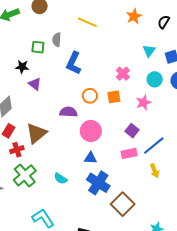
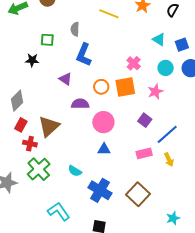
yellow line: (87, 22) -> (109, 14), moved
gray semicircle: (57, 40) -> (75, 29), moved
cyan triangle: (149, 51) -> (159, 39), turned -32
purple triangle: (35, 84) -> (65, 79), moved
orange square: (114, 97) -> (125, 87), size x1.5
red cross: (17, 150) -> (30, 144), turned 32
pink rectangle: (129, 153) -> (144, 153), moved
blue cross: (98, 183) -> (100, 190), moved

